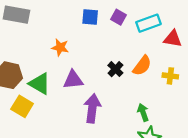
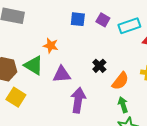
orange semicircle: (142, 66) -> (120, 81), moved
green triangle: (40, 84) -> (34, 65), moved

